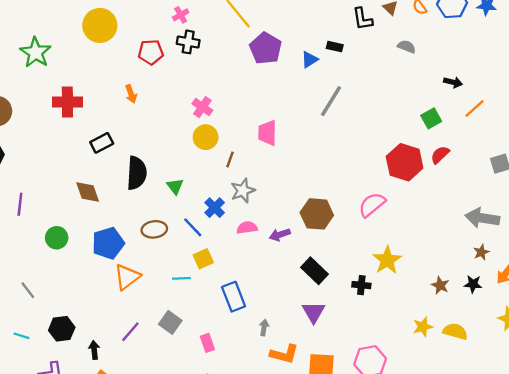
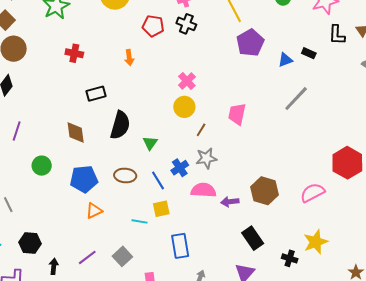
red cross: (67, 102) -> (74, 53), size x0.7
pink semicircle: (247, 228) -> (203, 190), size x1.4
orange triangle: (127, 277) -> (94, 211), size x0.7

